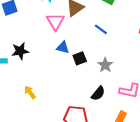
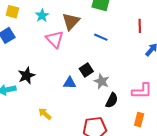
blue triangle: (63, 47) -> (70, 83), moved
gray star: (105, 65) -> (102, 81), moved

